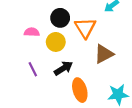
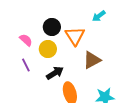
pink semicircle: (32, 32) -> (26, 40), turned 40
purple line: (33, 69) -> (26, 65), moved

